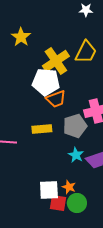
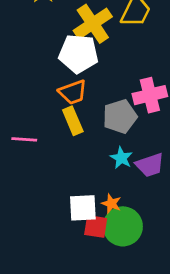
orange trapezoid: (56, 99) -> (73, 92), moved
yellow rectangle: (42, 129) -> (73, 121), turned 72
green circle: (77, 203) -> (123, 226), size x1.4

